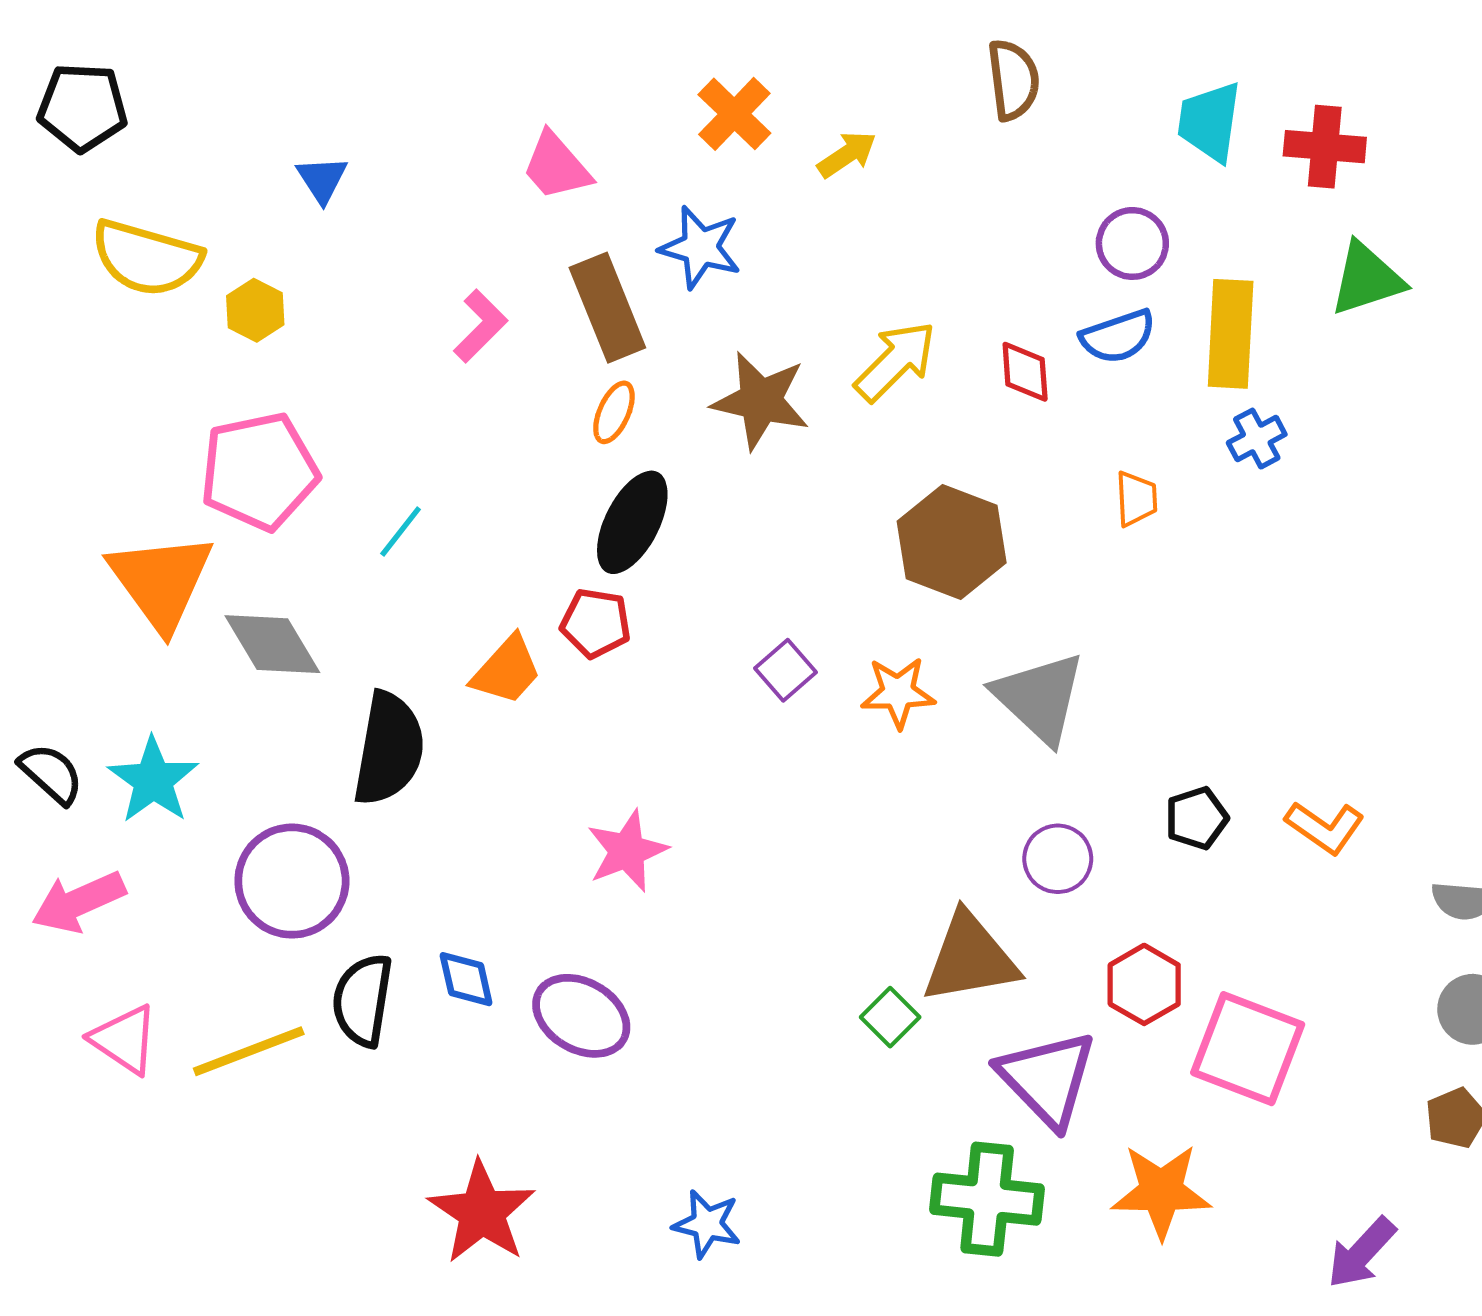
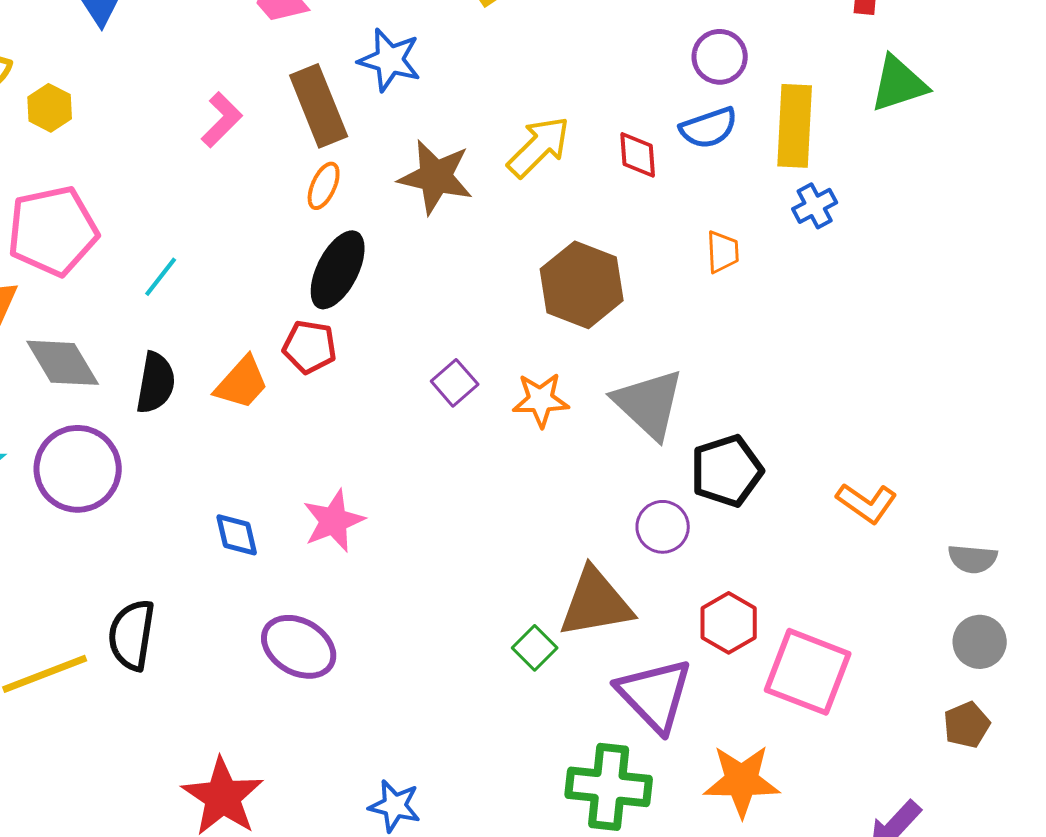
black semicircle: (389, 749) -> (156, 383), moved, size x0.7
black pentagon: (1197, 818) -> (727, 471), moved, size x1.5
purple circle: (292, 881) -> (78, 469), moved
blue diamond: (466, 979) -> (237, 535), moved

